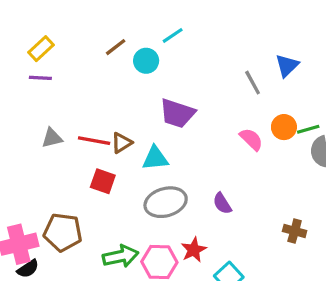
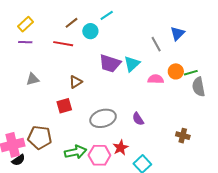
pink semicircle: (251, 139) -> (156, 79), turned -42
red line: (94, 141) -> (63, 44), moved
cyan triangle: (155, 158) -> (132, 64), moved, turned -36
red square: (103, 181) -> (64, 106), turned -35

